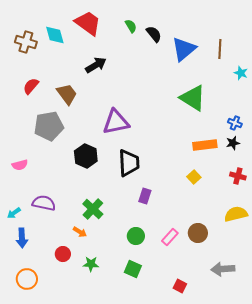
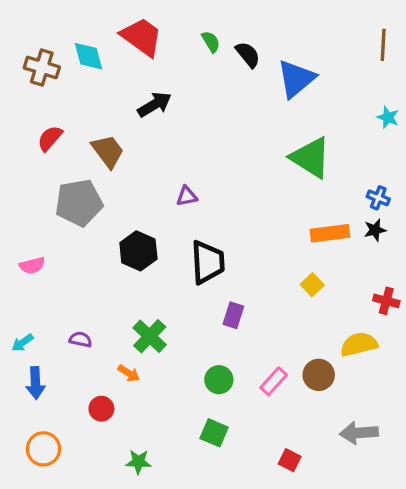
brown line: (220, 49) -> (383, 45), moved
purple triangle: (116, 122) -> (187, 196), size x0.5
red cross: (238, 176) -> (386, 301), moved
purple semicircle: (44, 203) -> (80, 339), moved, size x0.6
yellow semicircle: (236, 214) -> (359, 344), moved
green star: (91, 264) -> (138, 462), moved

